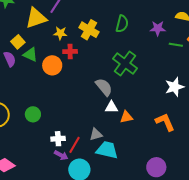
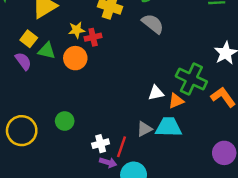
yellow star: (60, 33) -> (77, 30), moved
green cross: (125, 63) -> (191, 79), moved
gray semicircle: (104, 87) -> (153, 24), moved
cyan trapezoid: (107, 150) -> (169, 127), moved

